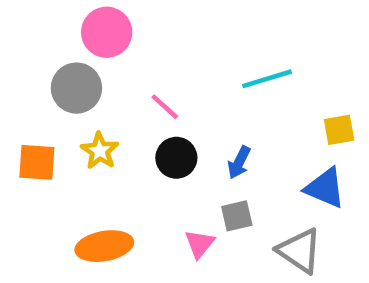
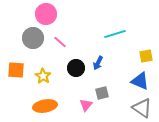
pink line: (165, 107) -> (60, 42), moved
yellow star: (100, 151) -> (43, 76), moved
blue arrow: (239, 162) -> (98, 63), moved
gray triangle: (300, 251) -> (142, 108), moved

